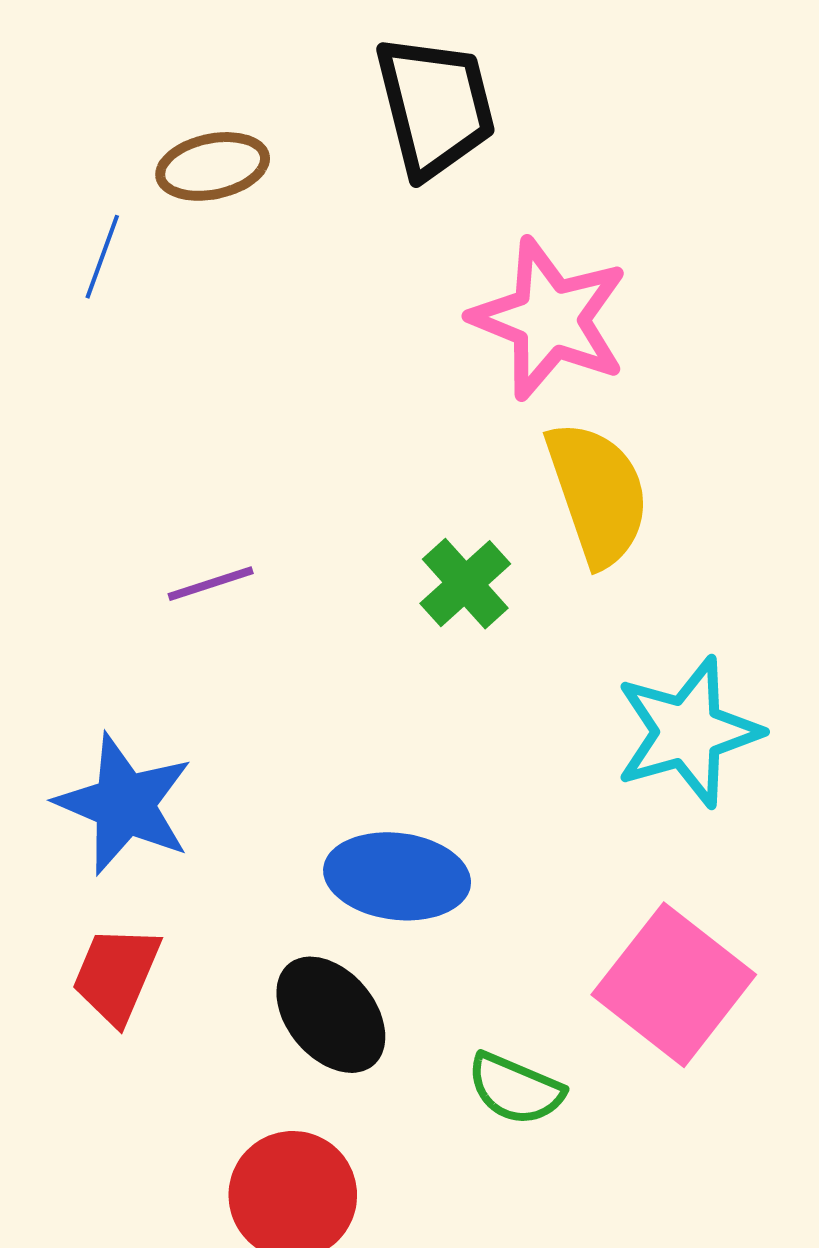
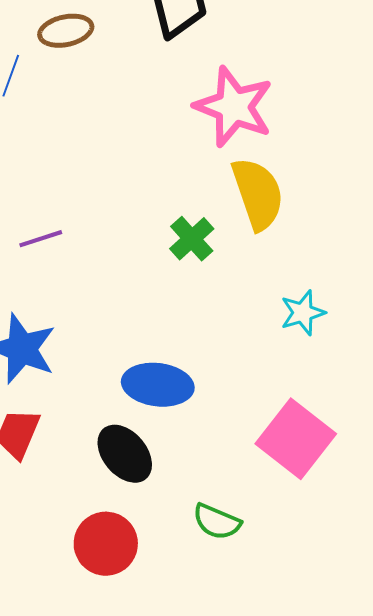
purple line: (211, 584) -> (41, 239), moved
cyan star: (688, 732) -> (303, 313), size x0.6
green semicircle: (515, 1089) -> (217, 522), moved

